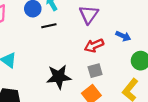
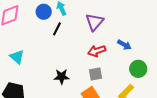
black line: (49, 26) -> (57, 29), turned -56
black star: (59, 77) -> (62, 77), size x0.7

